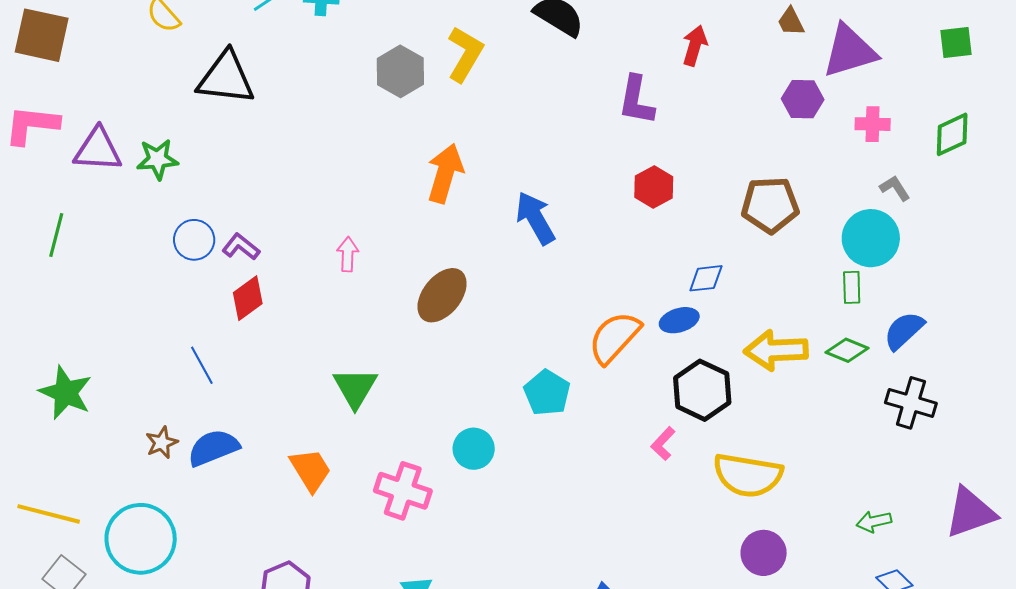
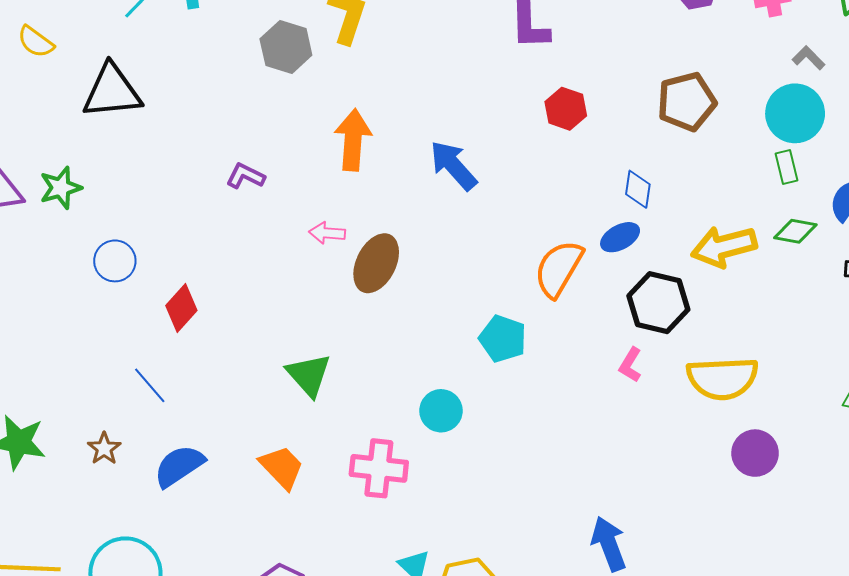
purple L-shape: (241, 247) -> (245, 176), moved
pink arrow: (348, 254) -> (327, 233), moved, turned -76
blue diamond: (706, 278) -> (638, 189), turned -63
brown star: (162, 443) -> (104, 449), moved

